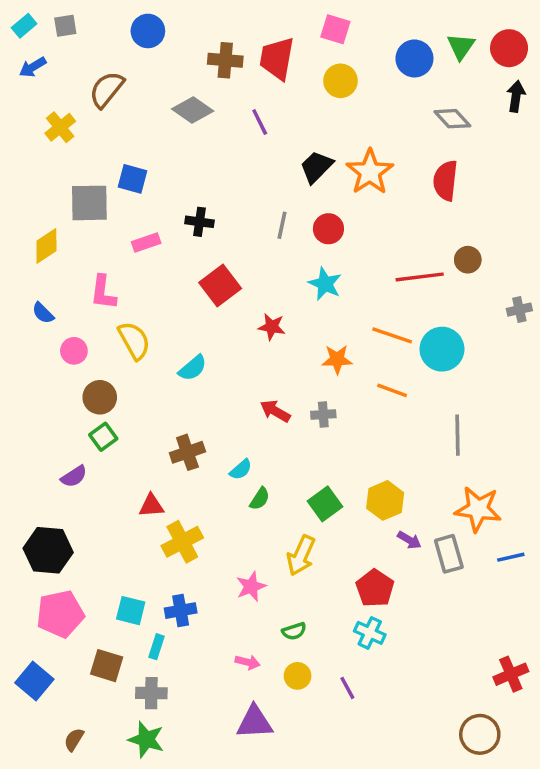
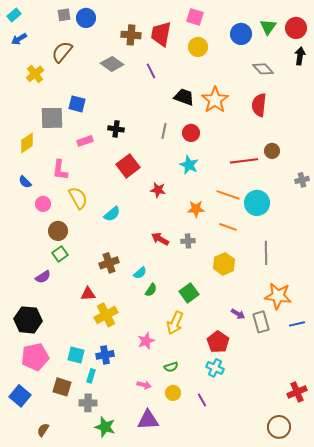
gray square: (65, 26) -> (64, 15), moved
black trapezoid: (316, 167) -> (184, 97), turned 65
yellow hexagon: (385, 500) -> (224, 264), moved
green star: (146, 740) -> (105, 427), moved

